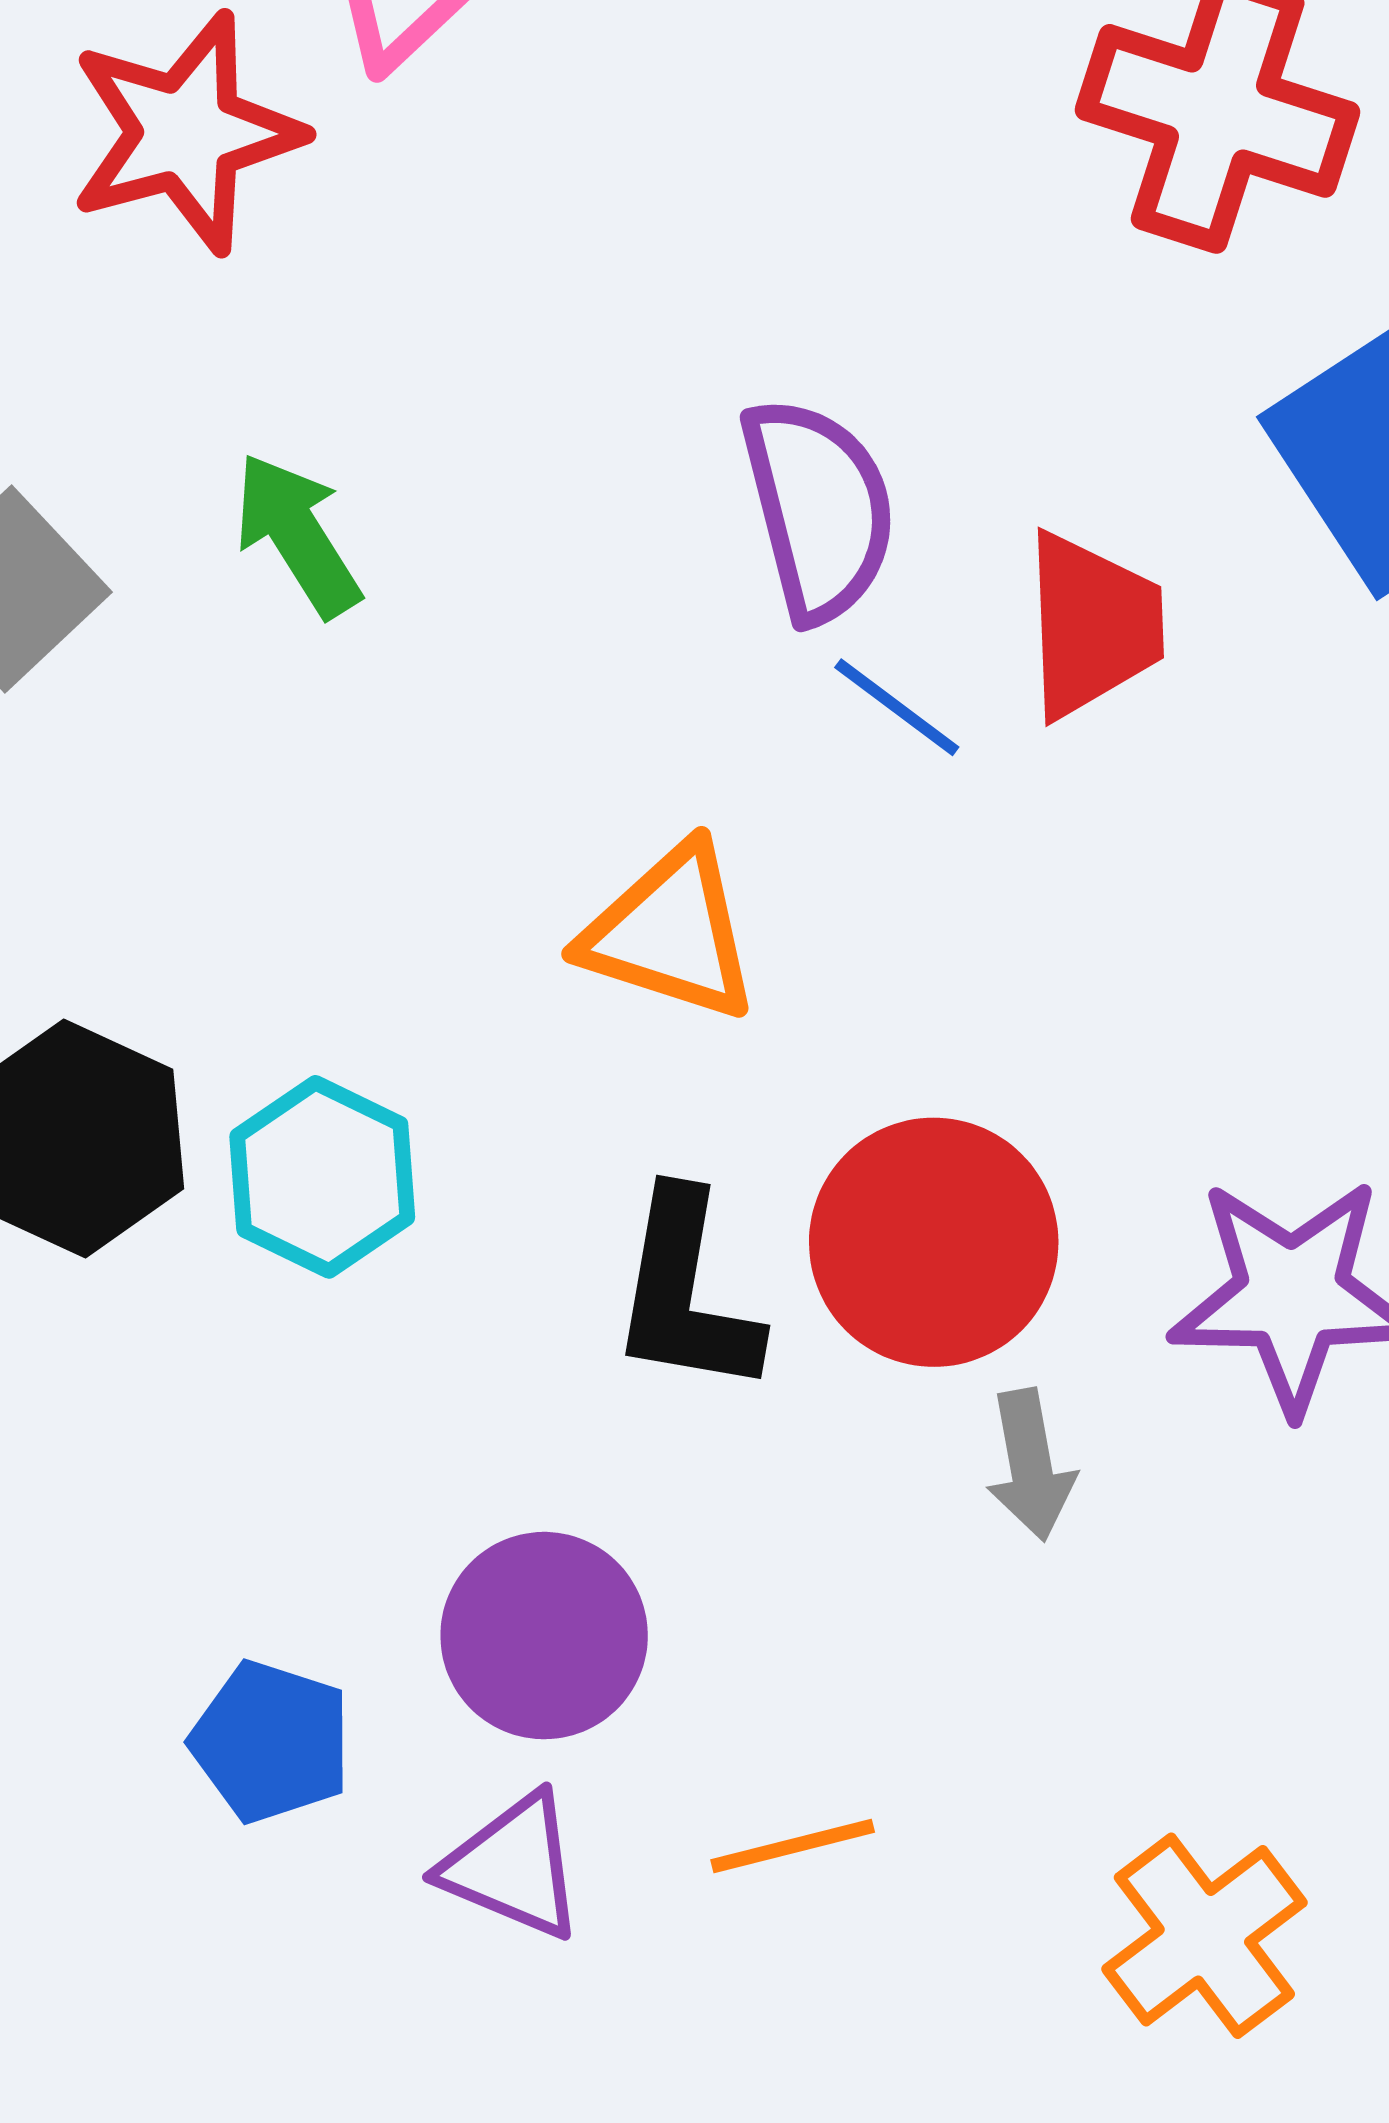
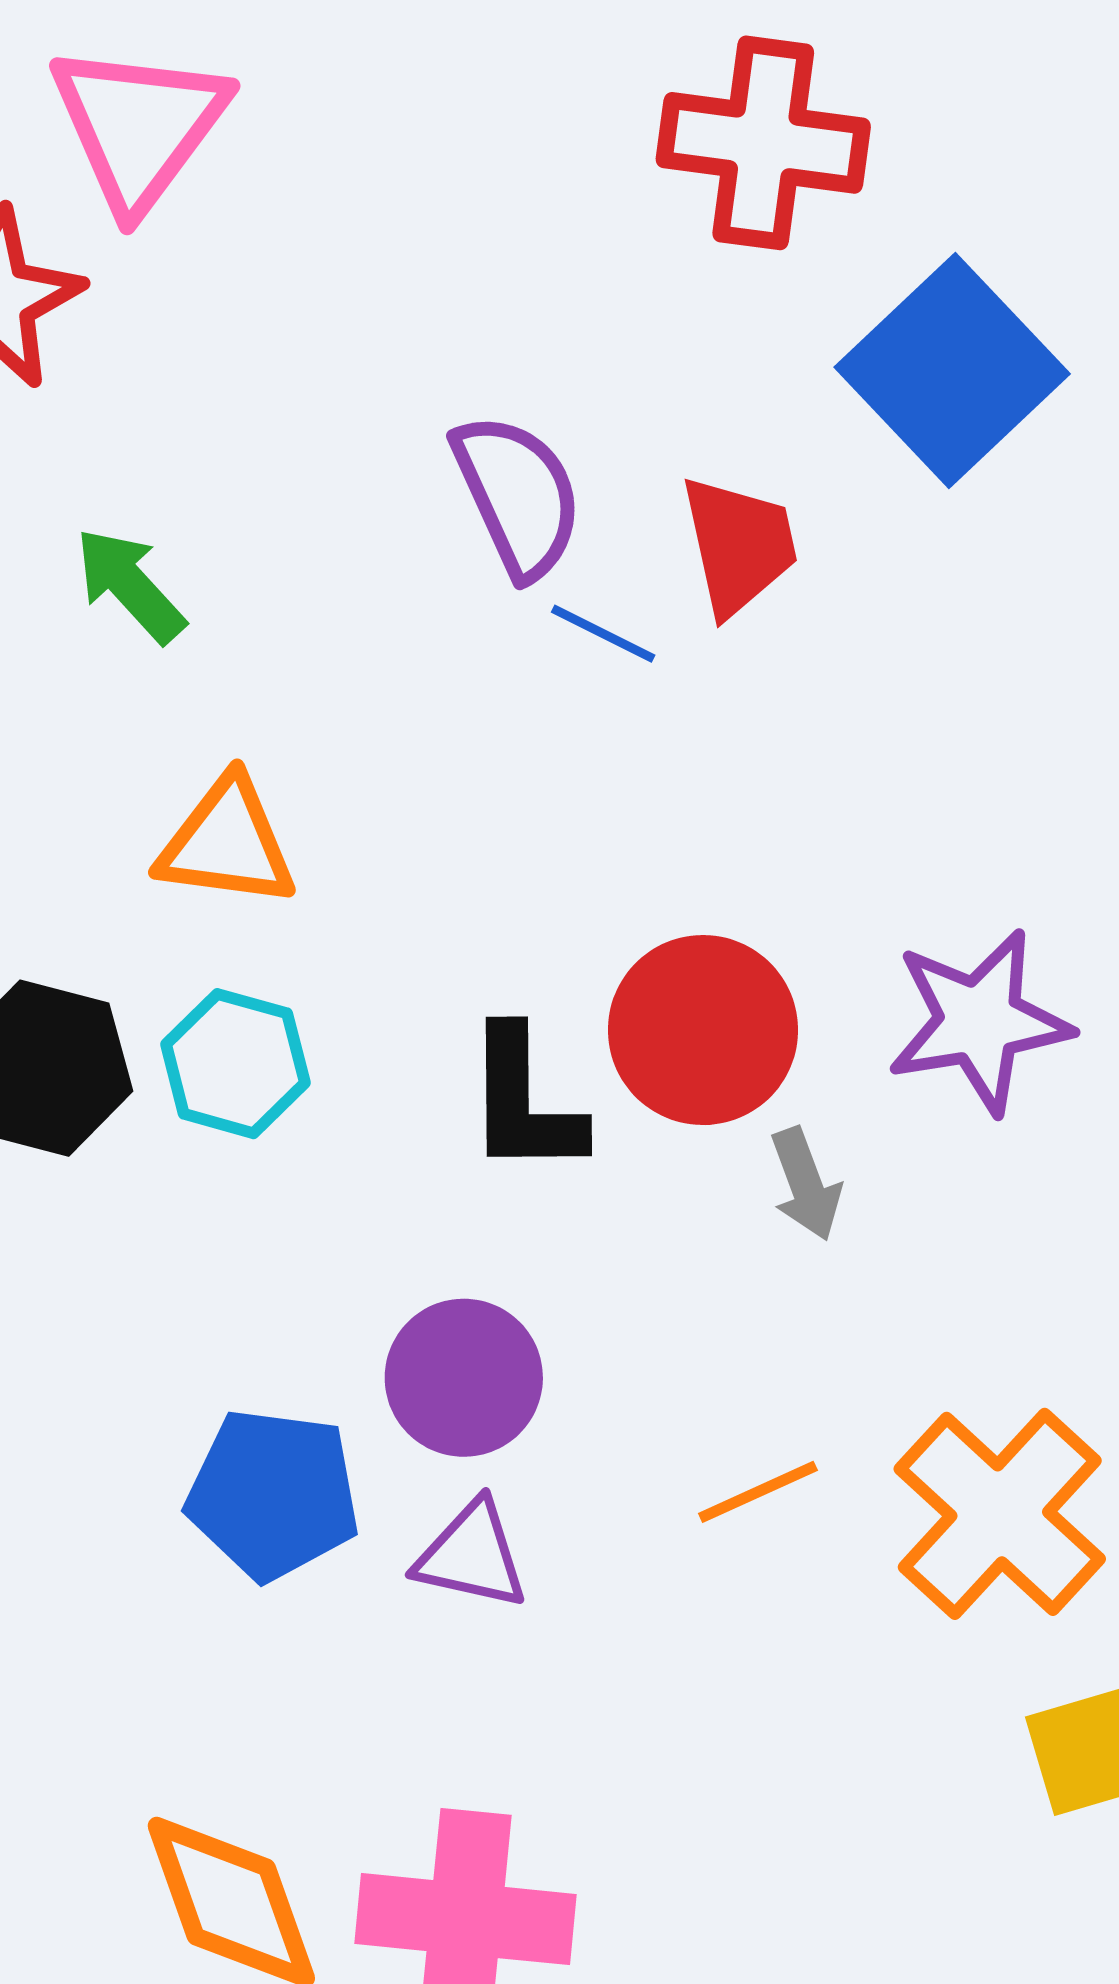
orange triangle: (670, 933) -> (227, 843), moved
blue pentagon: (271, 1742) -> (273, 1494), size x1.4
orange line: (793, 1846) -> (758, 1492), moved
orange cross: (1204, 1936) -> (1000, 1514), size x1.4

